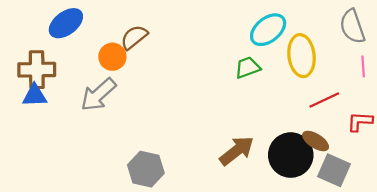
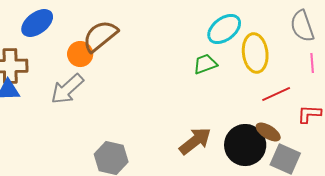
brown semicircle: (134, 37) -> (100, 36), size x1.4

